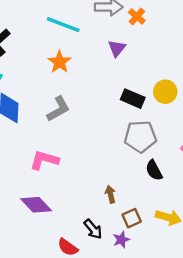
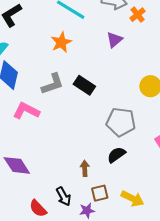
black rectangle: (133, 99) -> (84, 85), moved
pink L-shape: (44, 160) -> (26, 111), moved
black semicircle: (154, 170) -> (116, 155), moved, turned 72

